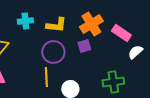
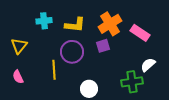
white semicircle: (135, 52) -> (148, 65), moved
yellow line: (46, 77) -> (54, 70), moved

